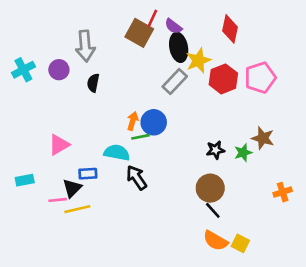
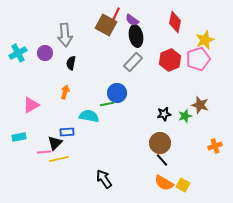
yellow star: (198, 60) -> (205, 40), moved
orange arrow: (133, 121) -> (65, 92), moved
pink triangle: (59, 145) -> (31, 105), moved
black arrow: (137, 178) -> (104, 179), moved

